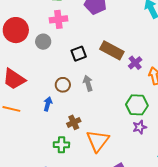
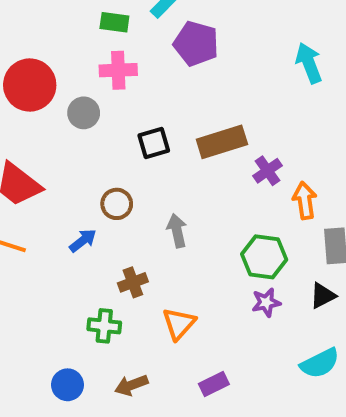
brown rectangle: (112, 50) -> (222, 142), turned -50
gray arrow: (88, 83) -> (177, 231), moved
blue arrow: (48, 104) -> (83, 241), turned 32
orange triangle: (98, 141) -> (179, 324), size x0.7

